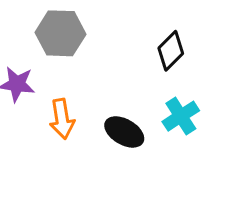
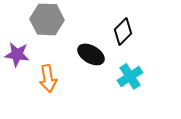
black ellipse: (124, 132) -> (91, 54), moved

